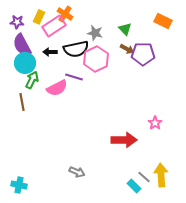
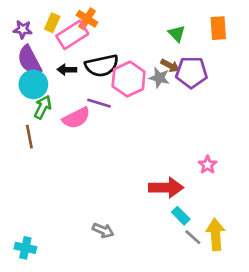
orange rectangle: (163, 21) -> (218, 28), turned 60
green triangle: (125, 29) -> (177, 33), moved
gray star: (95, 33) -> (159, 78), moved
cyan rectangle: (134, 186) -> (181, 216), moved

